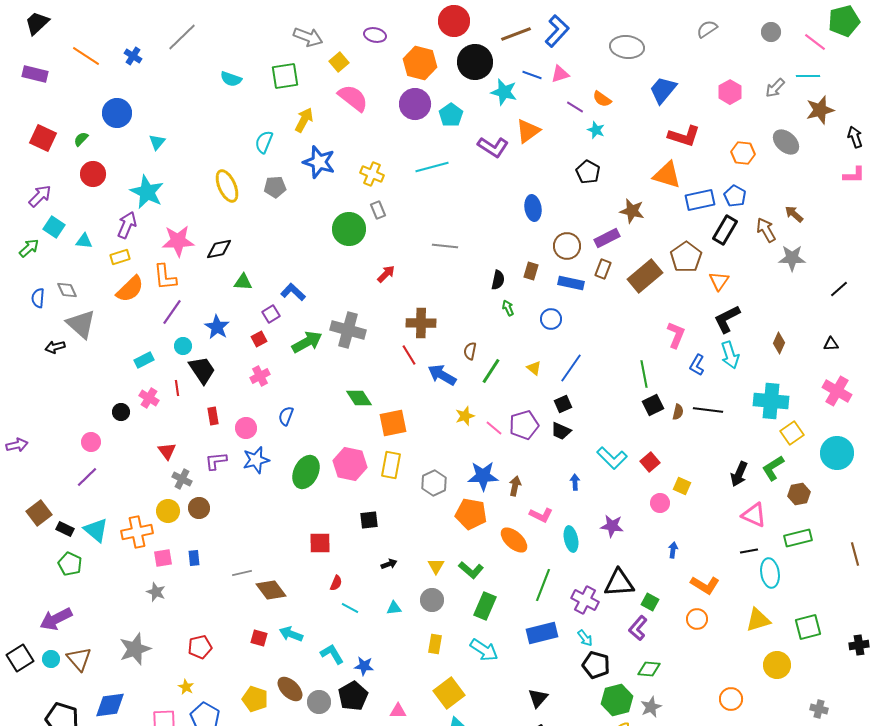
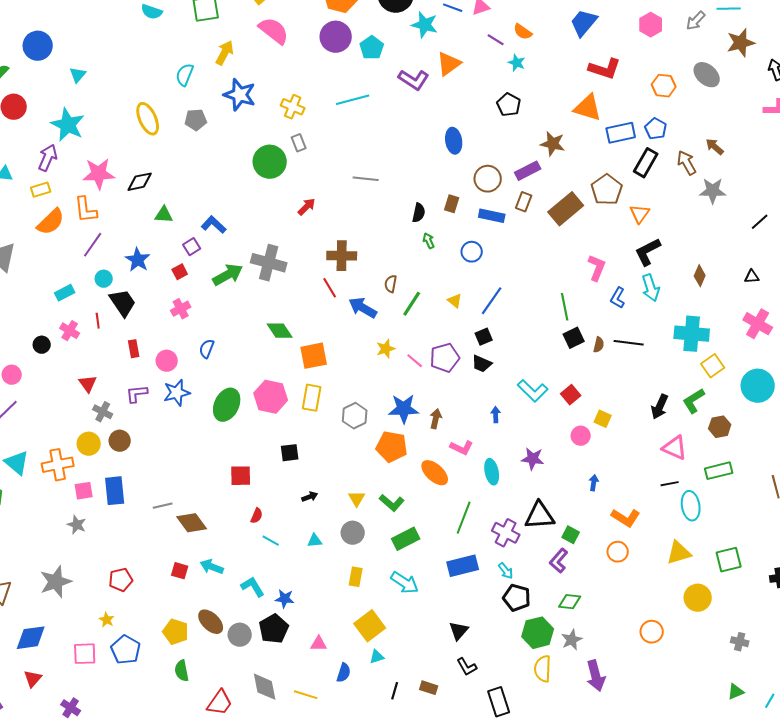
blue rectangle: (194, 558) -> (115, 491), size x1.8
green rectangle: (485, 606) -> (406, 539), turned 40

